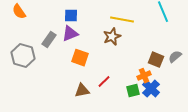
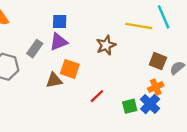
yellow line: (122, 20) -> (139, 26), moved
brown square: (156, 60) -> (158, 61), moved
orange cross: (144, 76) -> (156, 87), moved
brown triangle: (82, 91) -> (54, 80), moved

